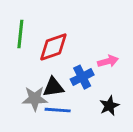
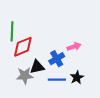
red diamond: (53, 47) -> (23, 47), moved
blue line: (58, 110) -> (57, 80), moved

